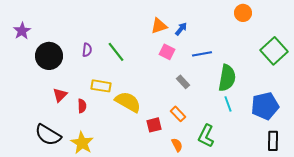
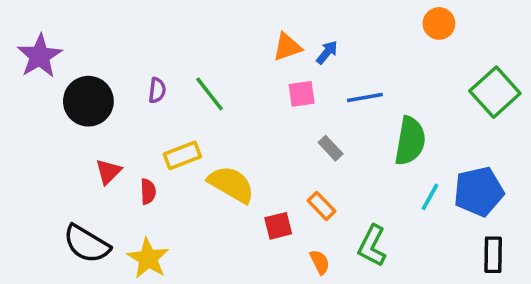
purple star: (22, 31) -> (40, 56), size x1.4
pink square: (167, 52) -> (302, 94), turned -35
yellow rectangle: (101, 86) -> (182, 155), turned -30
cyan line: (228, 104) -> (430, 197), moved, turned 49

